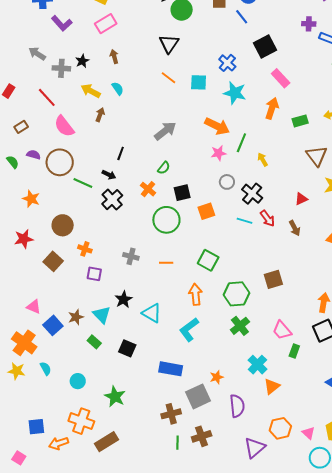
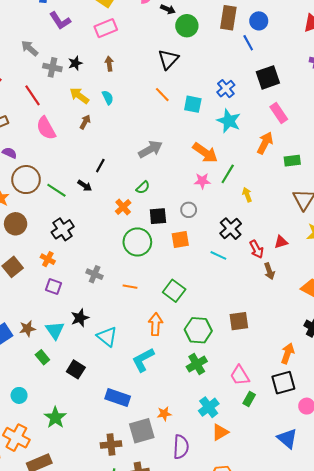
brown circle: (60, 162) -> (26, 180), moved
gray circle: (227, 182) -> (189, 210), moved
black cross: (112, 200) -> (63, 229), moved
red arrow: (267, 218) -> (256, 249), moved
brown circle: (63, 225) -> (16, 224), moved

